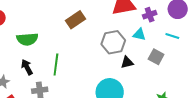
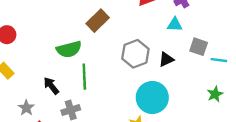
cyan line: (172, 36) -> (219, 60), moved
green semicircle: (27, 39) -> (69, 49), moved
gray hexagon: (113, 42) -> (135, 54), moved

